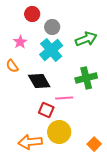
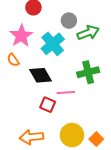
gray circle: (52, 27) -> (69, 21), moved
pink star: (20, 42) -> (21, 36), size x1.6
yellow circle: (59, 132) -> (72, 135), moved

